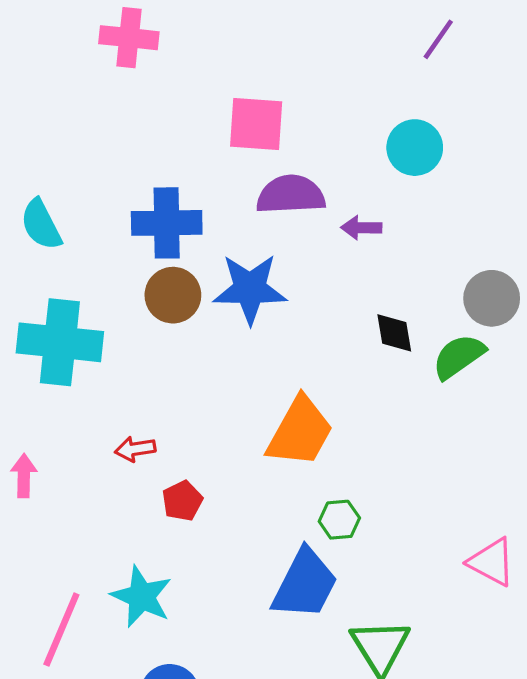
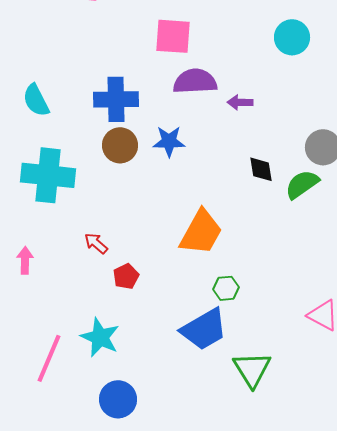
cyan circle: (415, 148) -> (292, 37), moved
blue star: (250, 289) -> (169, 141), size x0.7
red arrow: (135, 449) -> (96, 243), turned 50
blue trapezoid: (305, 584) -> (204, 329), turned 33

